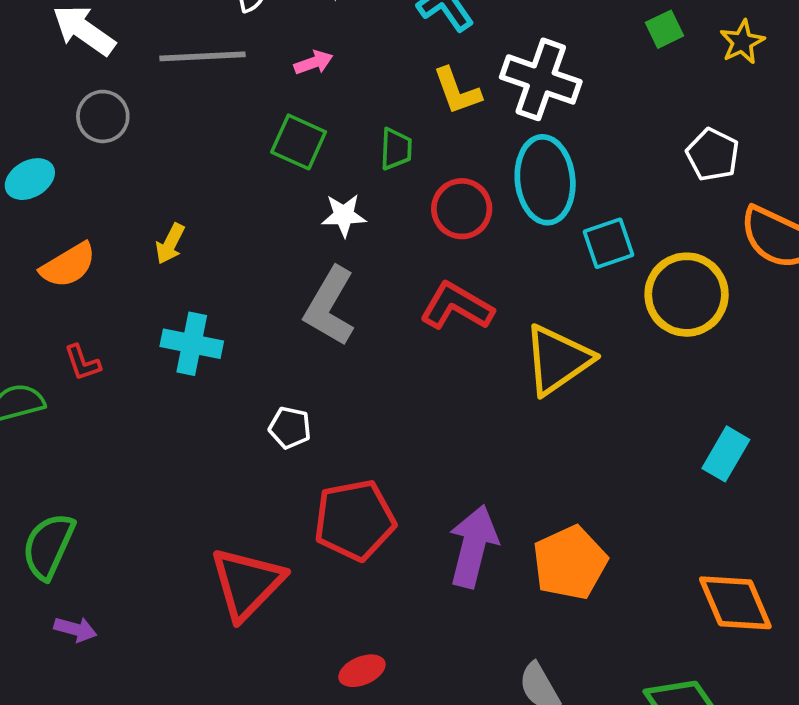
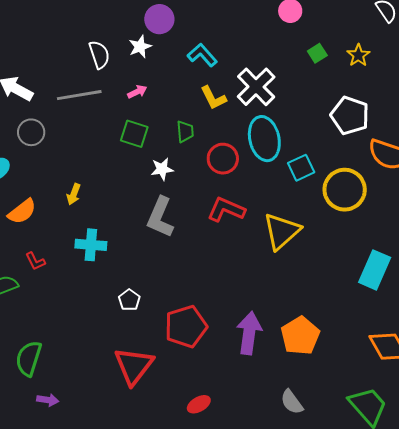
white cross: (541, 79) -> (256, 87), turned 33
white pentagon: (713, 155) -> (350, 115), size x1.4
white pentagon: (290, 428) -> (129, 300), moved, turned 30
cyan rectangle: (726, 454) -> (375, 270), size x1.4

